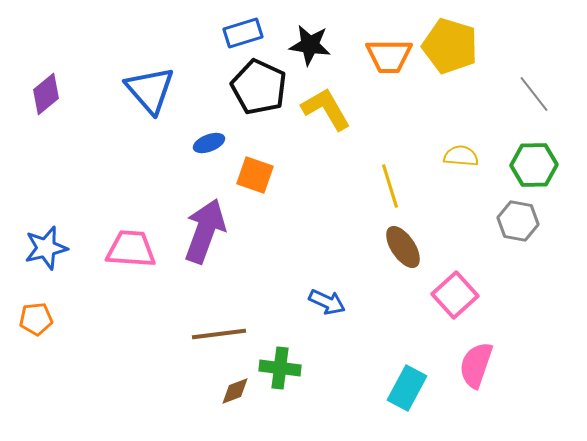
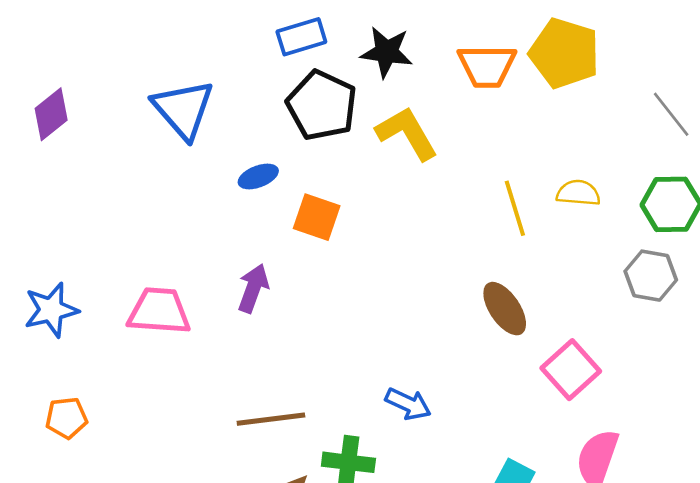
yellow line: (390, 186) -> (515, 208), moved
purple arrow: (205, 231) -> (253, 288), size x0.6
blue arrow: (327, 302) -> (408, 404), moved
orange pentagon: (36, 319) -> (66, 418), moved

